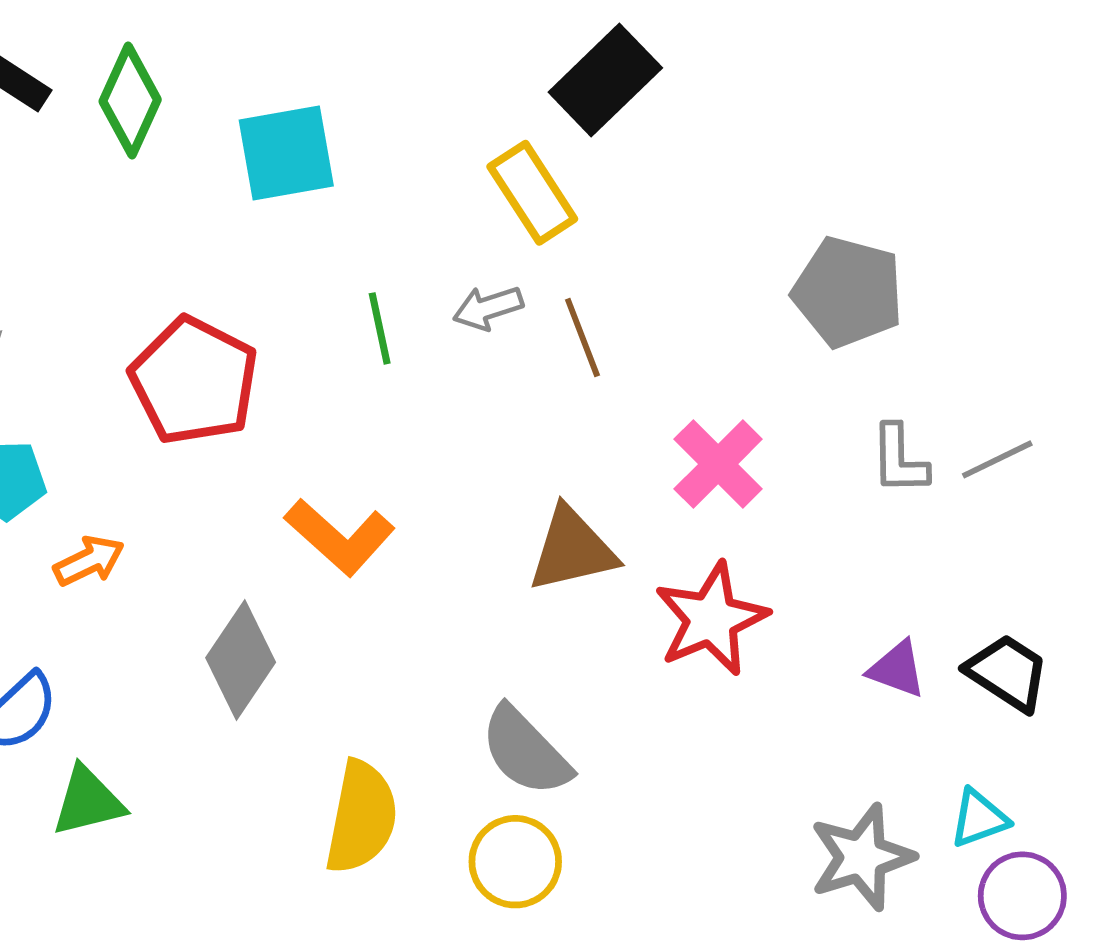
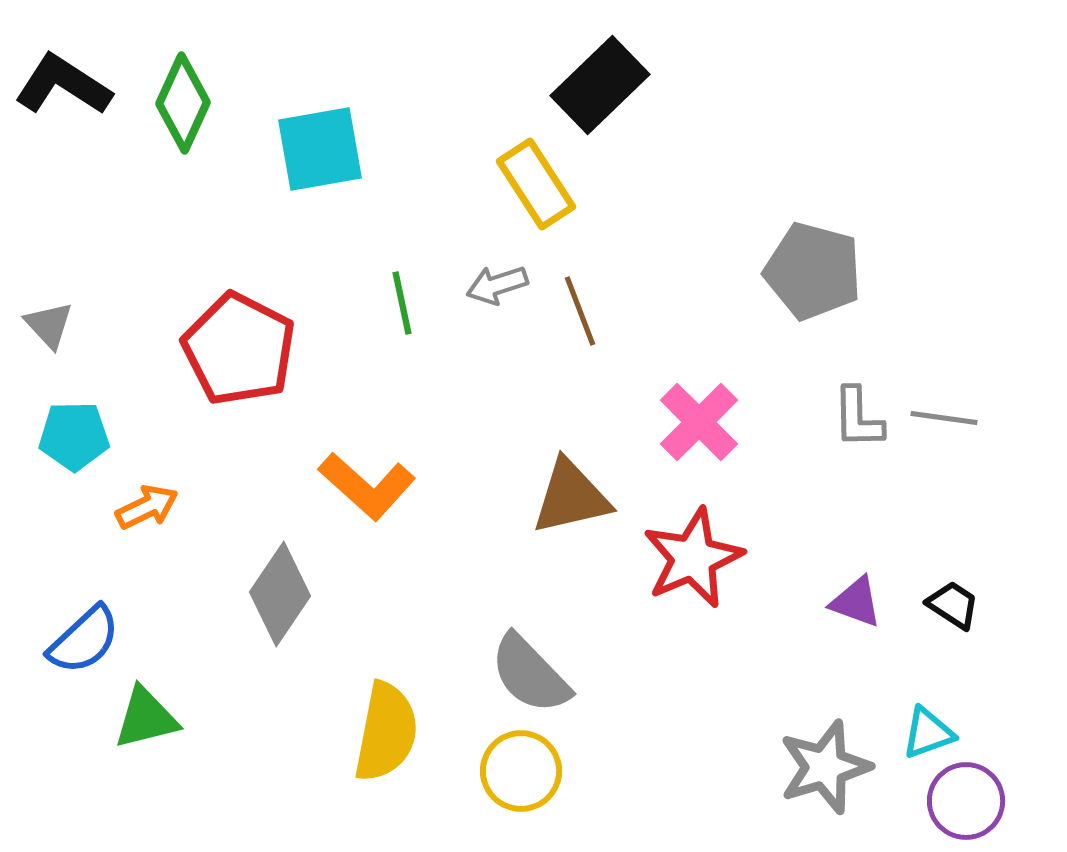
gray line: (997, 459) -> (944, 418), turned 34
black trapezoid: (1008, 673) -> (953, 605), size x0.7

